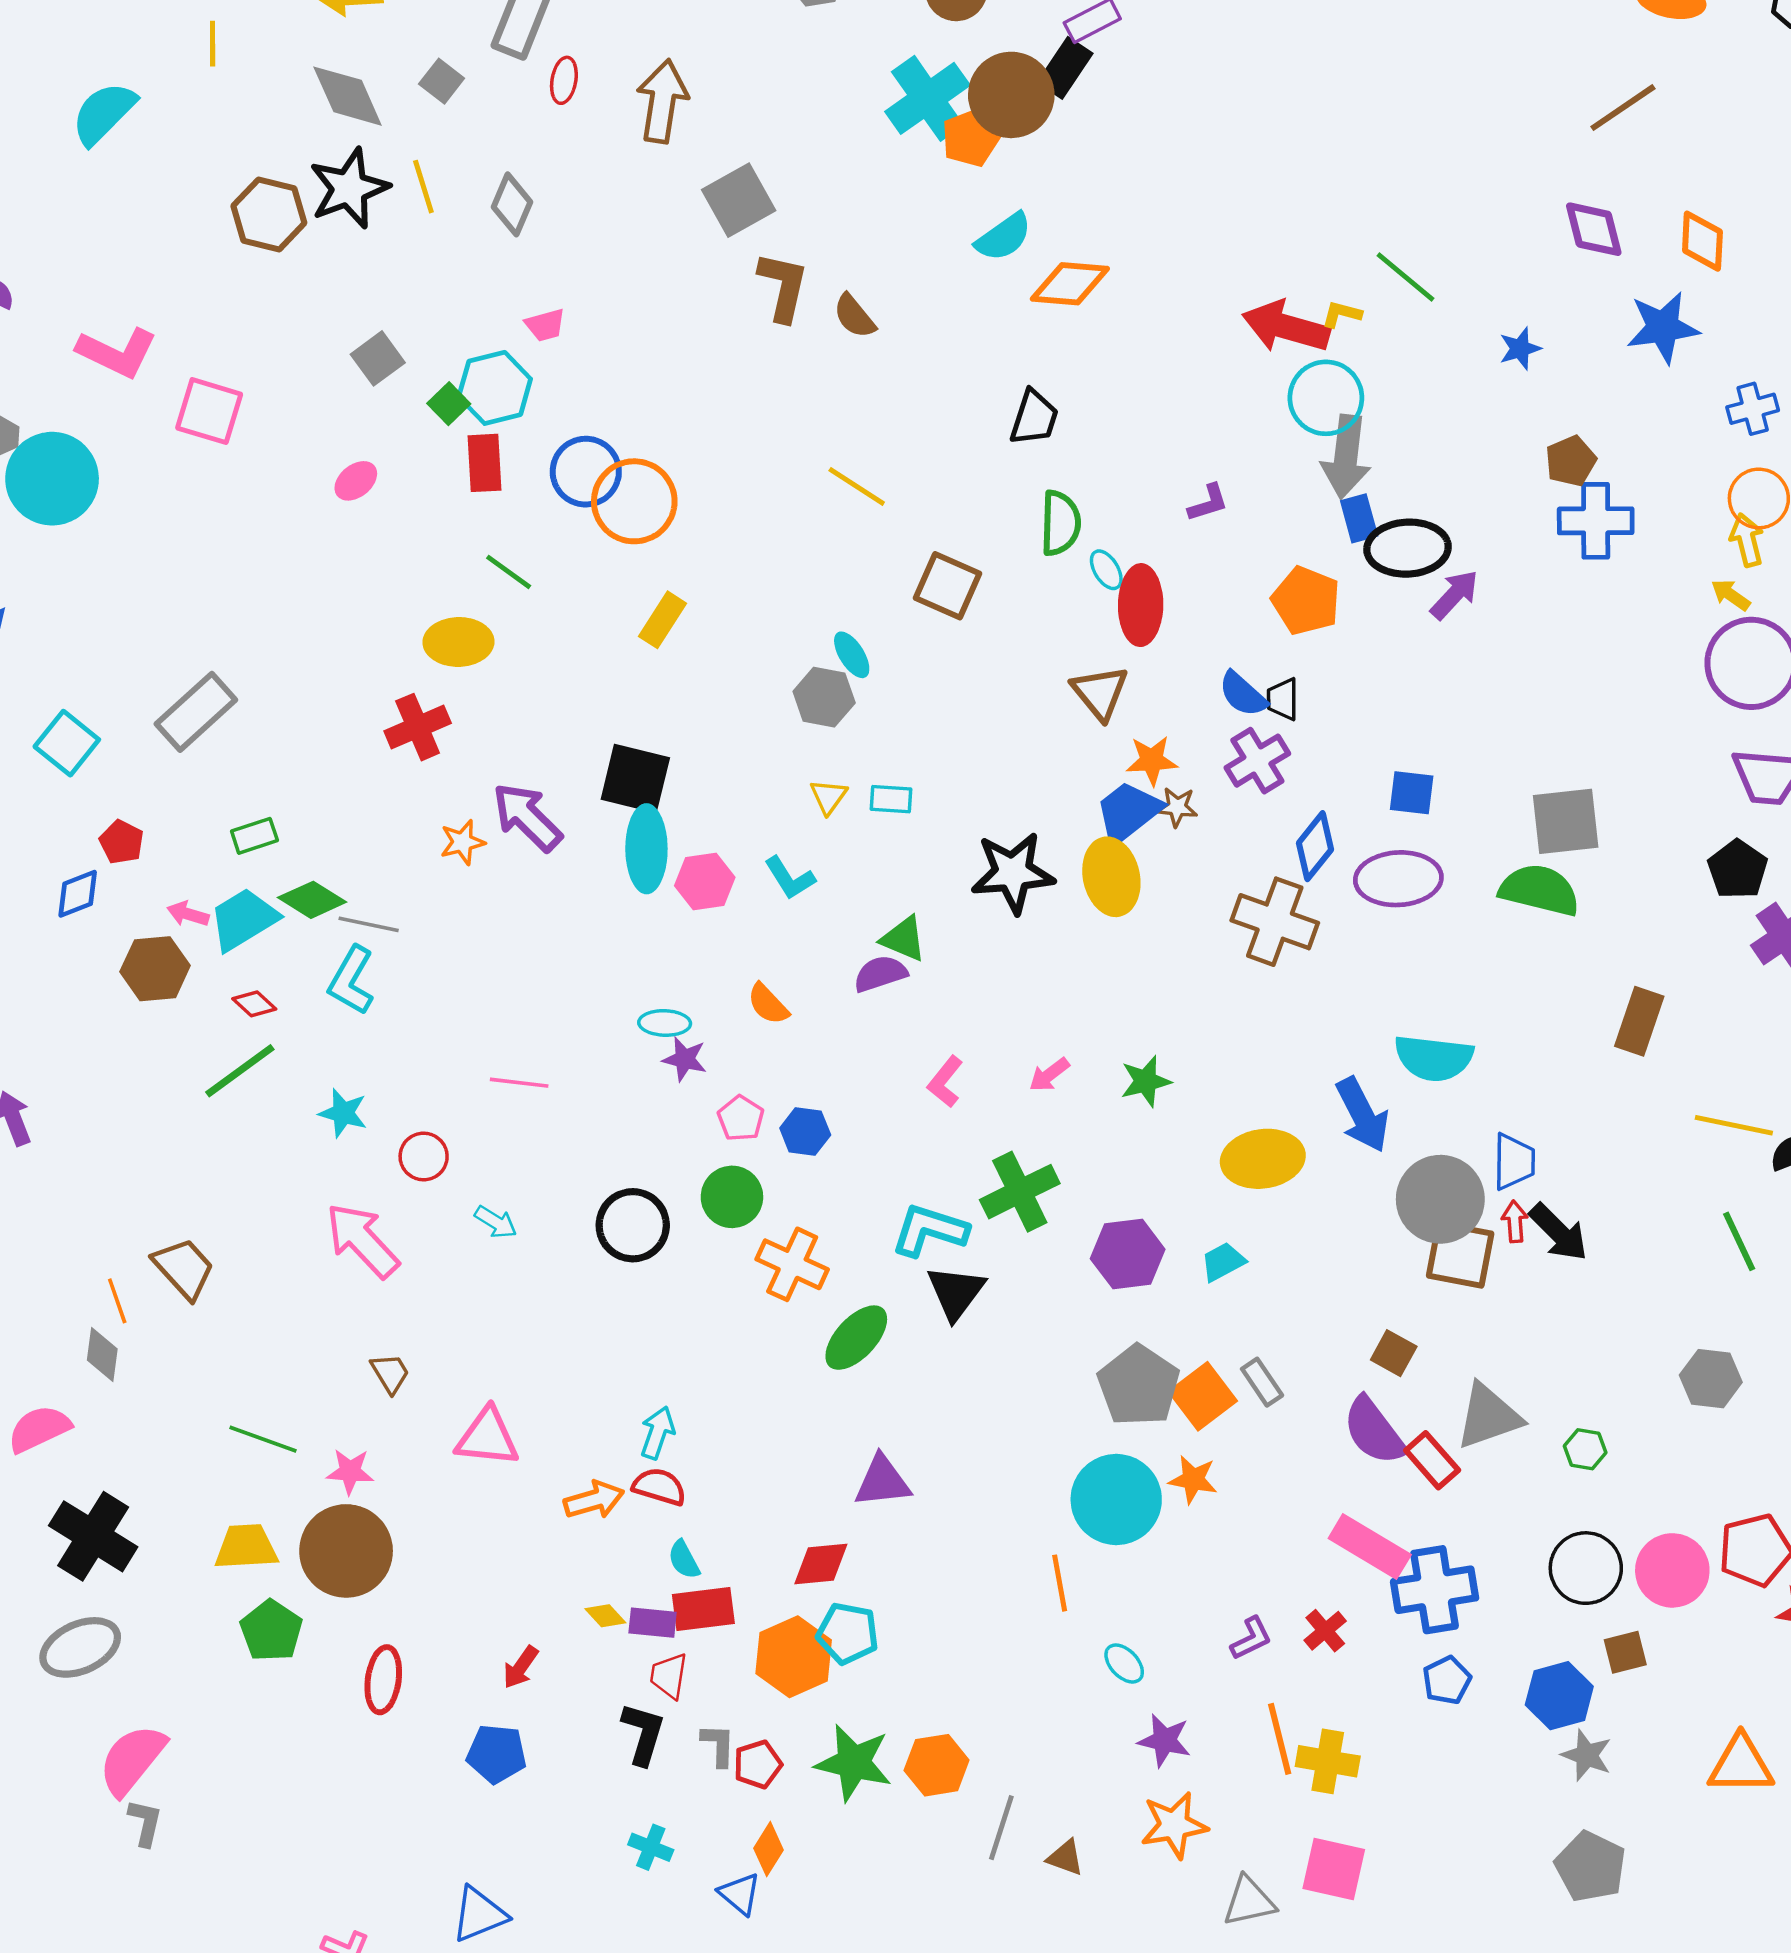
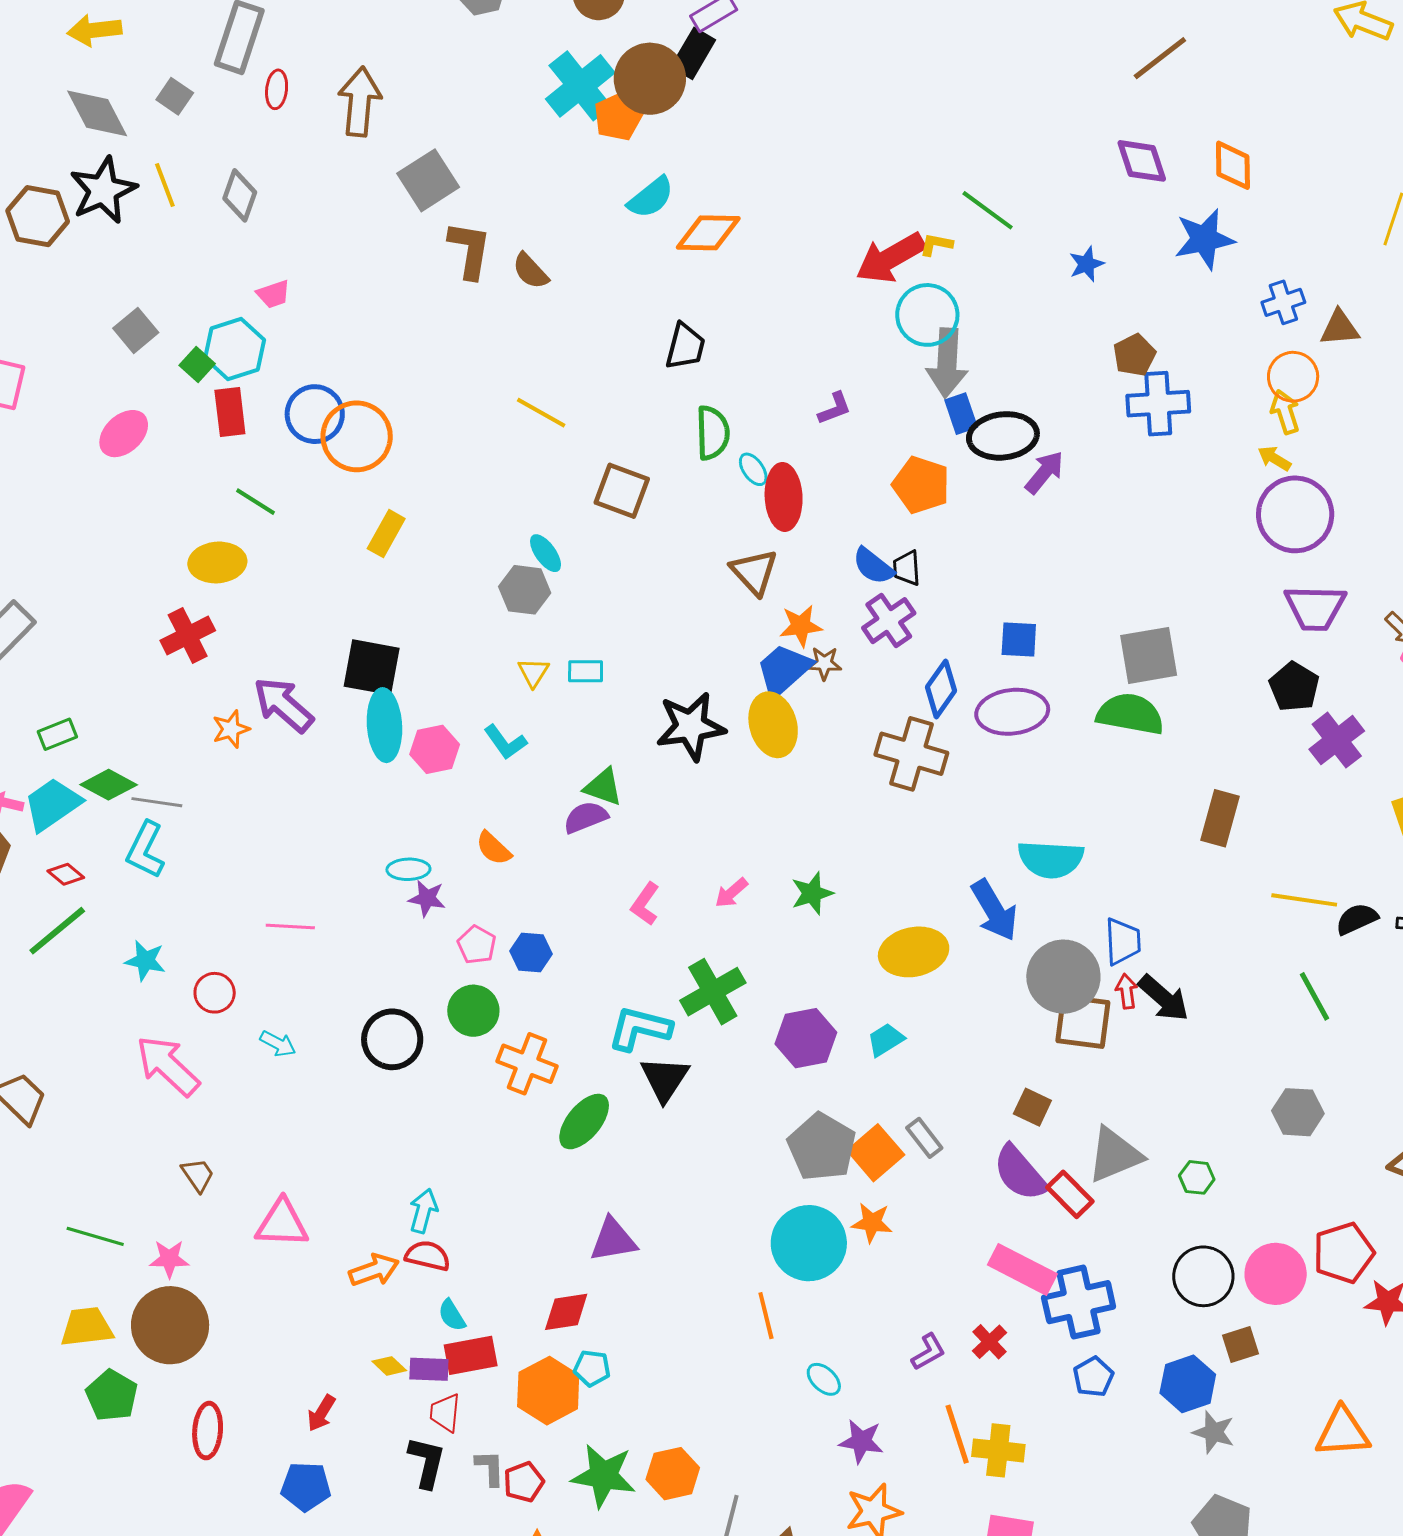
red arrow: (1286, 327) -> (890, 258), turned -42
pink ellipse: (356, 481) -> (124, 434), size x1.4
cyan pentagon: (848, 1633) -> (592, 1368), size x0.7

